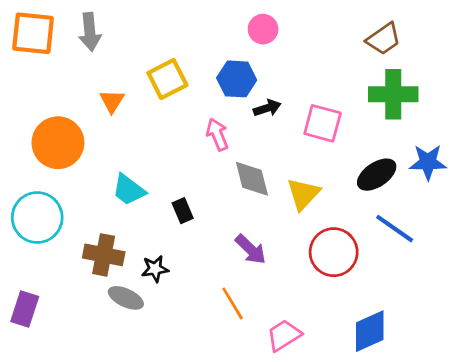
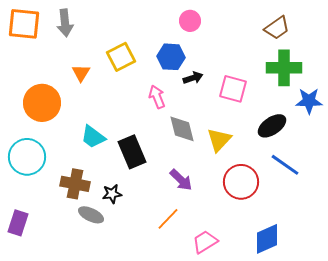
blue star: (428, 162) -> (309, 101), moved
black rectangle: (183, 211) -> (132, 152), size x1.8
orange line: (233, 303) -> (168, 219), turned 75

